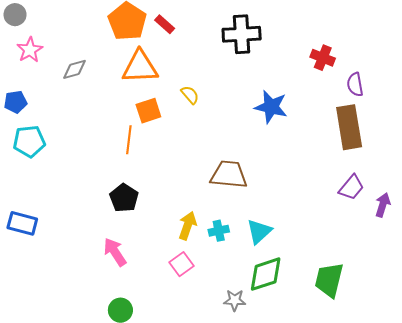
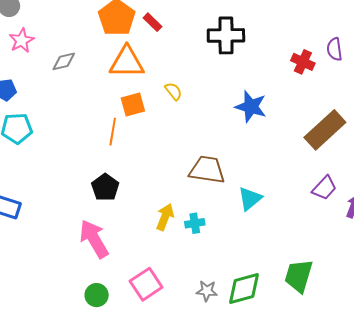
purple semicircle: (355, 85) -> (334, 49), moved
brown rectangle: (349, 127) -> (325, 130), turned 54
cyan triangle: (259, 232) -> (250, 199), moved
pink arrow: (115, 252) -> (94, 239), size x1.4
pink square: (181, 264) -> (146, 284), moved, size x1.4
green diamond: (266, 274) -> (244, 288), moved

